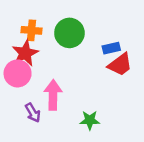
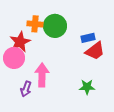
orange cross: (31, 30) -> (35, 24), moved
purple arrow: (33, 113) -> (26, 89), turned 49
green star: (90, 120) -> (87, 87), moved

